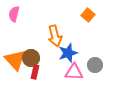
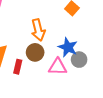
blue star: (68, 53) -> (68, 47), moved, turned -30
brown circle: (31, 58) -> (35, 52), moved

